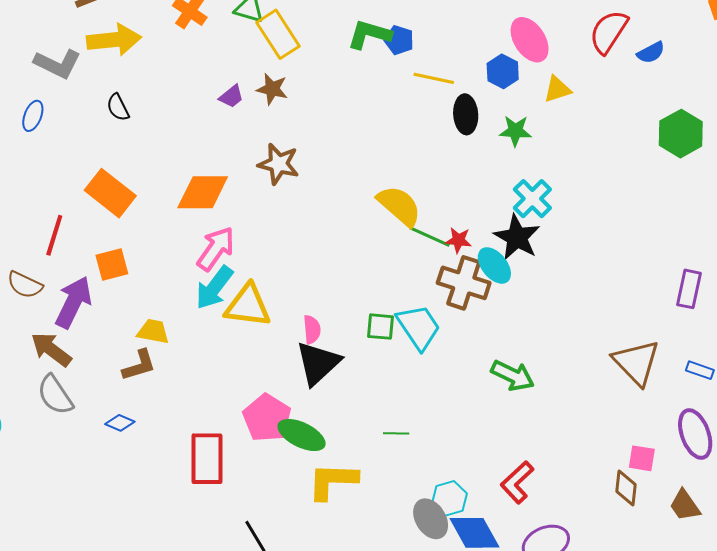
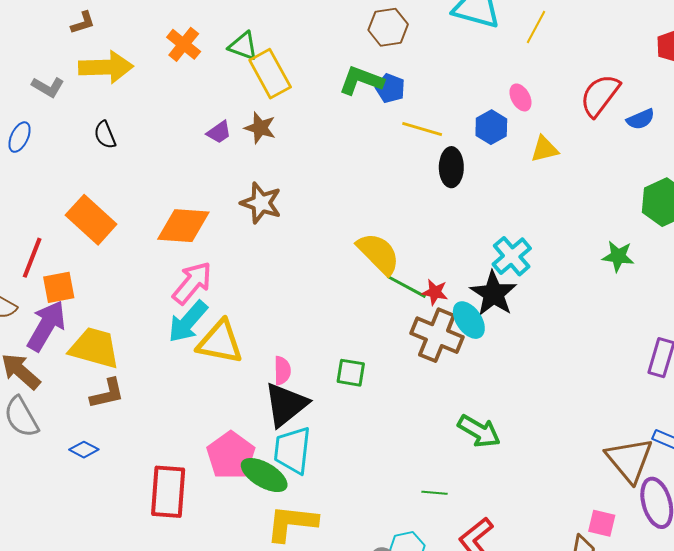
pink ellipse: (530, 40) -> (520, 97), size x0.6
gray L-shape: (58, 64) -> (48, 87), size x0.7
green star: (515, 131) -> (618, 256), moved
orange square: (112, 264) -> (59, 287), moved
cyan trapezoid: (419, 327) -> (292, 450), moved, turned -144
yellow trapezoid: (153, 331) -> (94, 348), moved, size x1.6
brown triangle: (636, 362) -> (629, 460), moved
green line: (396, 433) -> (434, 493), moved

